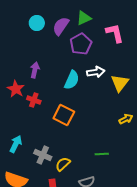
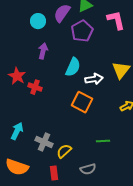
cyan circle: (37, 23) -> (38, 21), moved
purple arrow: (35, 70) -> (43, 51), moved
white arrow: (96, 72) -> (94, 79), moved
orange square: (64, 115) -> (82, 102), moved

